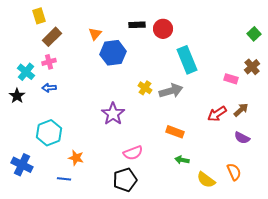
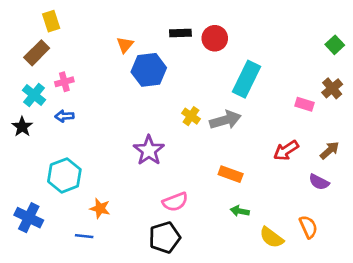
brown rectangle: (52, 37) -> (37, 53), moved
cyan rectangle: (187, 60) -> (246, 79), turned 48
brown arrow: (241, 110) -> (330, 150), moved

